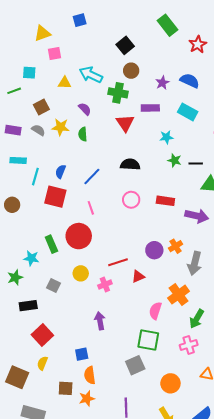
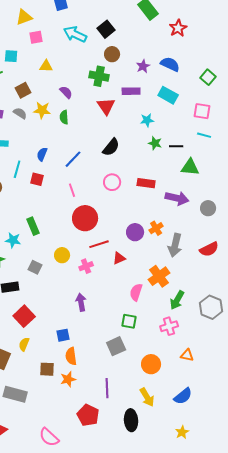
cyan arrow: (91, 75) -> (75, 34), moved
black semicircle: (130, 164) -> (111, 147), turned 126
cyan line: (35, 177) -> (17, 169), moved
red square: (55, 197) -> (37, 179), size x0.6
red circle: (79, 236) -> (85, 218), moved
green square: (148, 340) -> (129, 321), size x0.7

